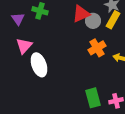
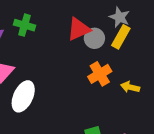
white ellipse: (39, 65) -> (23, 96), turned 45

